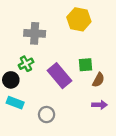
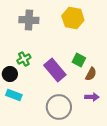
gray cross: (35, 33) -> (29, 20), moved
green square: (85, 65) -> (79, 60), turned 32
gray circle: (47, 115) -> (59, 107), moved, size x1.6

